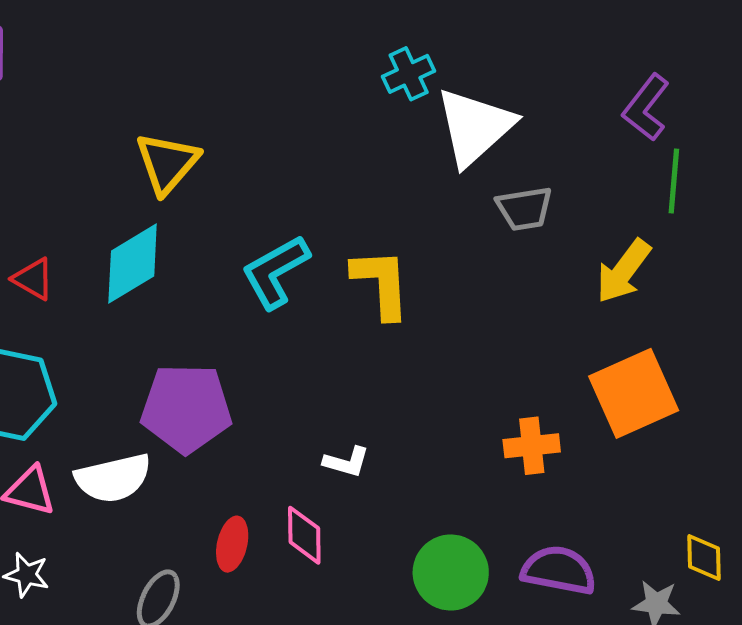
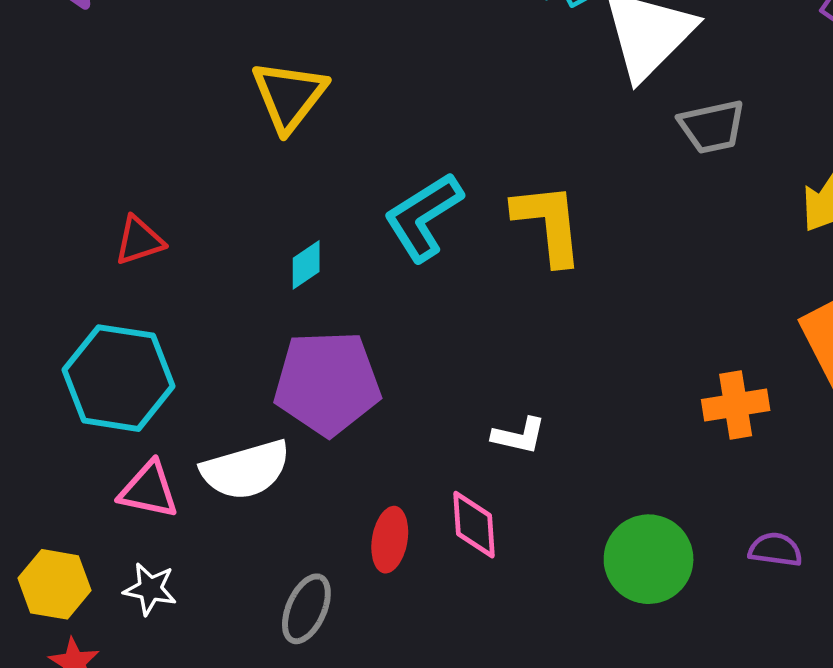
cyan diamond: (133, 263) -> (306, 265), moved, size x0.5
red triangle: (33, 279) -> (139, 241), turned -45
purple semicircle: (559, 570) -> (775, 550), size x0.6

